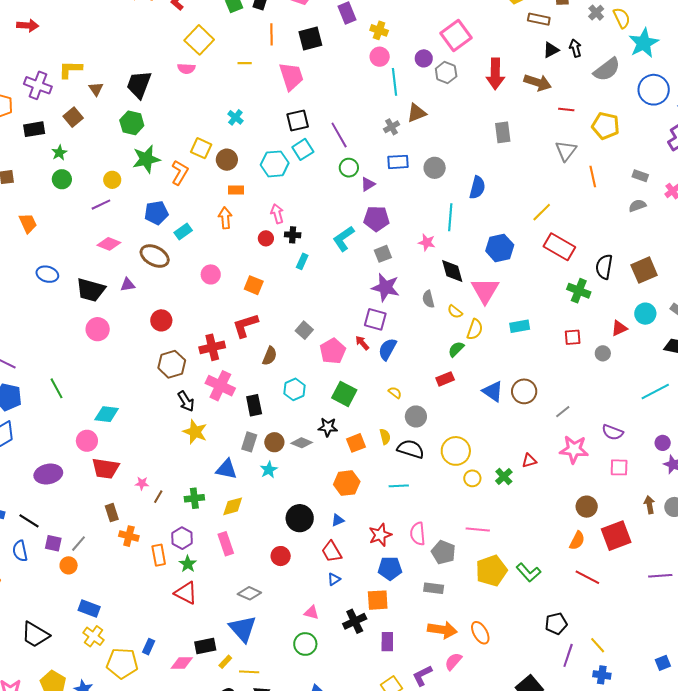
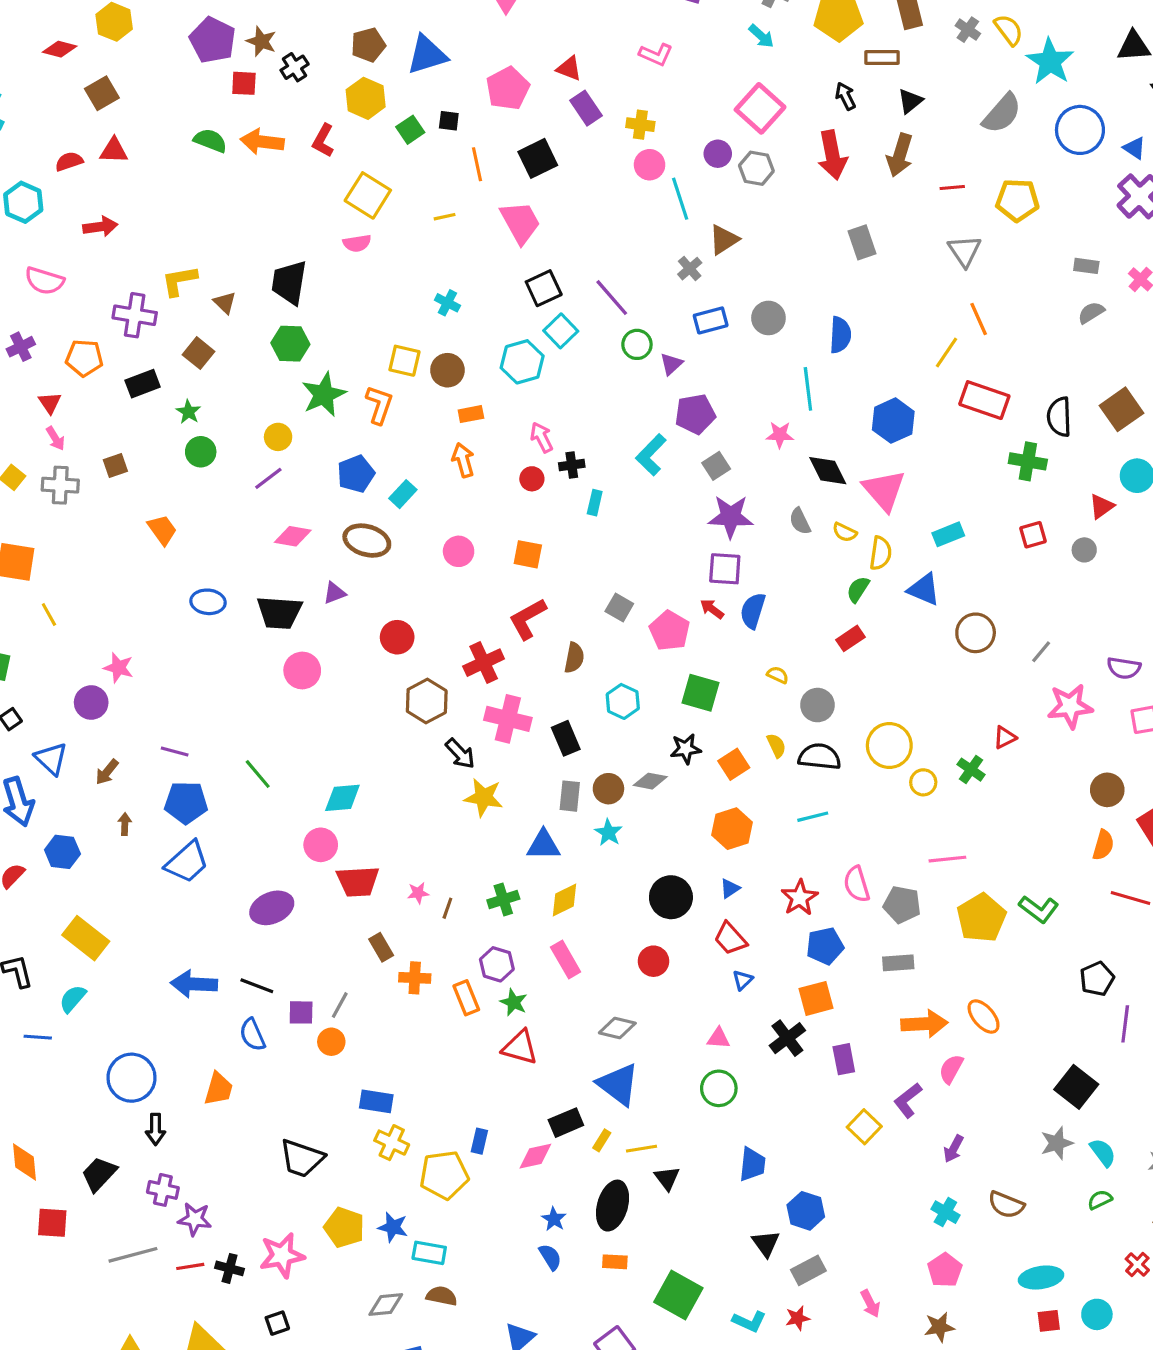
black arrow: (575, 48) -> (845, 96), moved
brown arrow: (538, 83) -> (900, 155), turned 100
orange line: (593, 177) -> (979, 319), moved
blue triangle: (493, 391) -> (924, 589), moved

